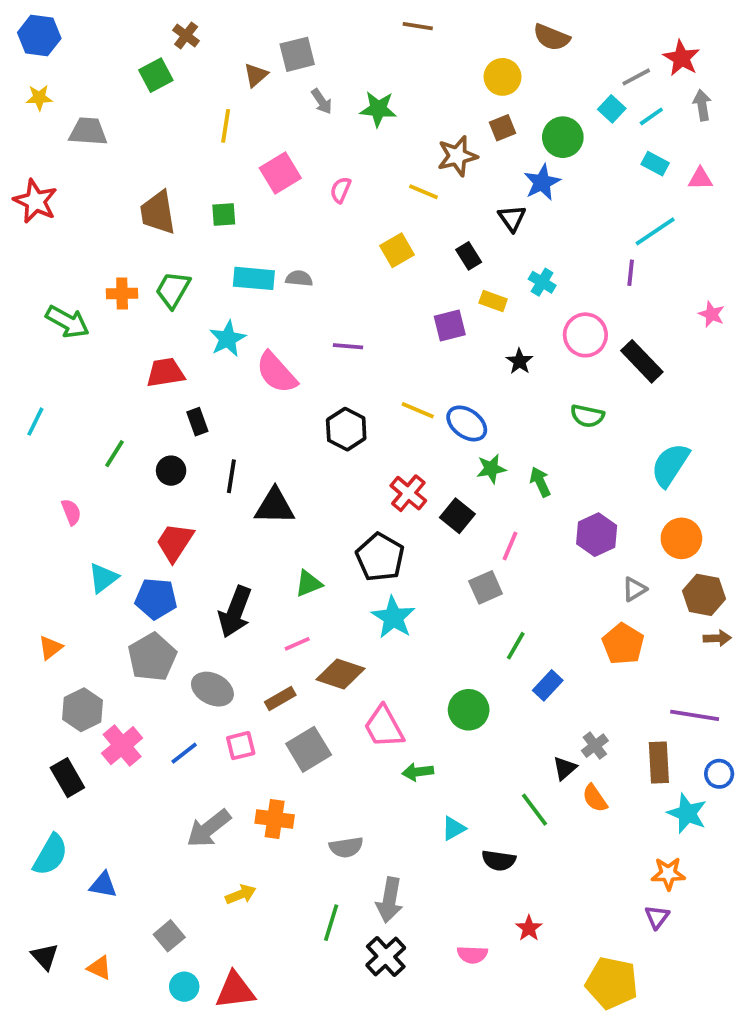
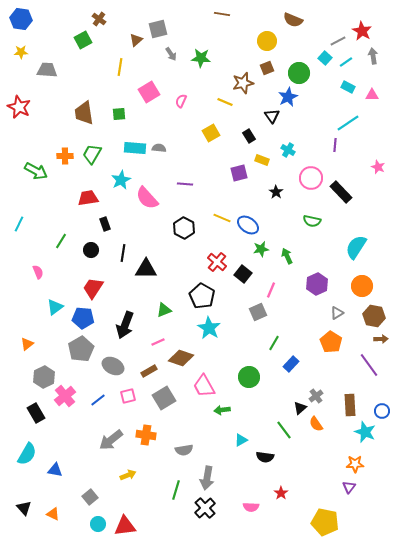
purple line: (695, 715) -> (369, 365), moved, turned 45

